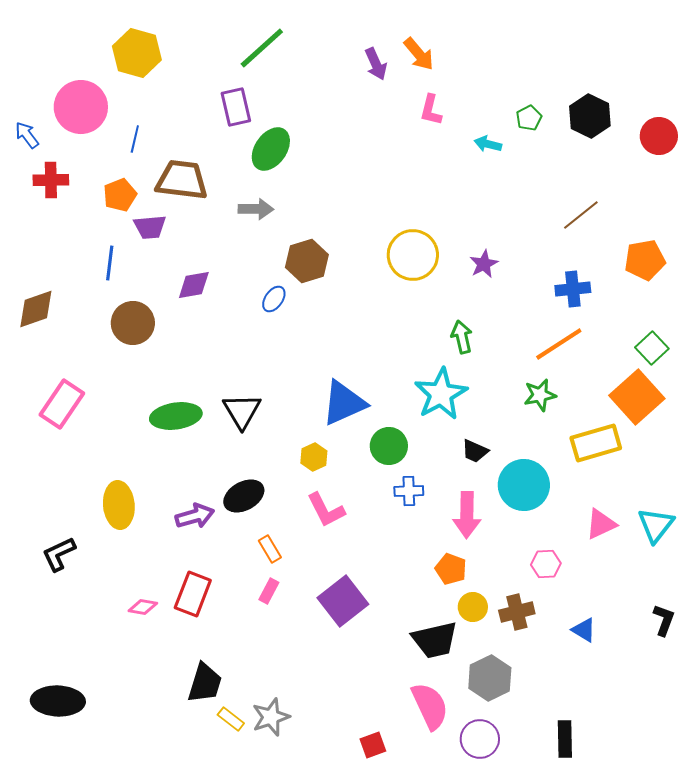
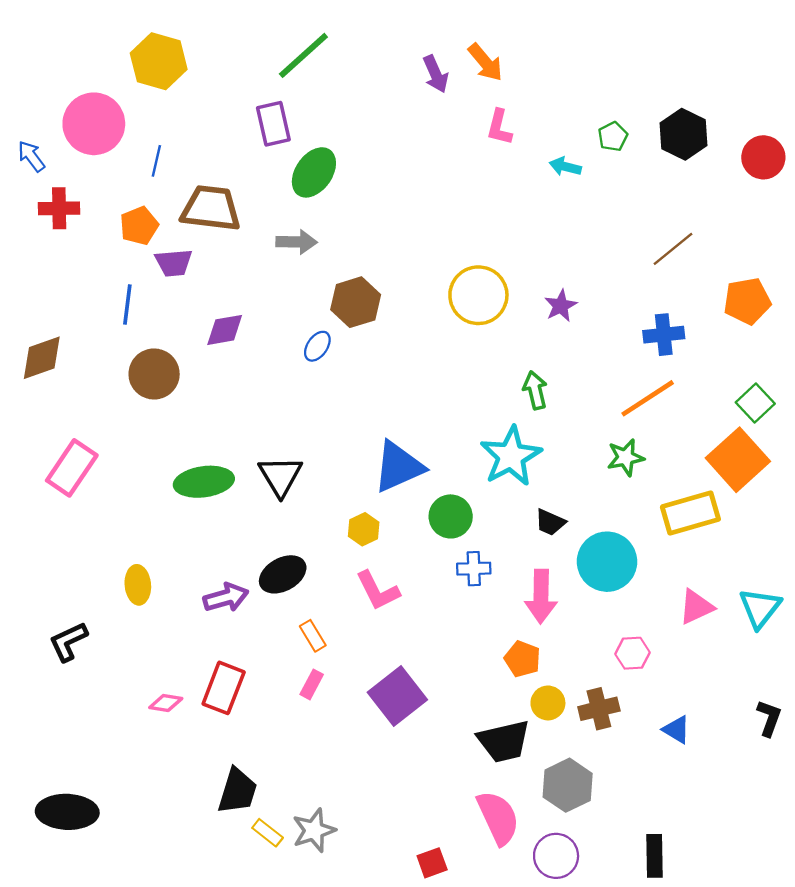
yellow ellipse: (119, 505) -> (138, 585), size x0.7

